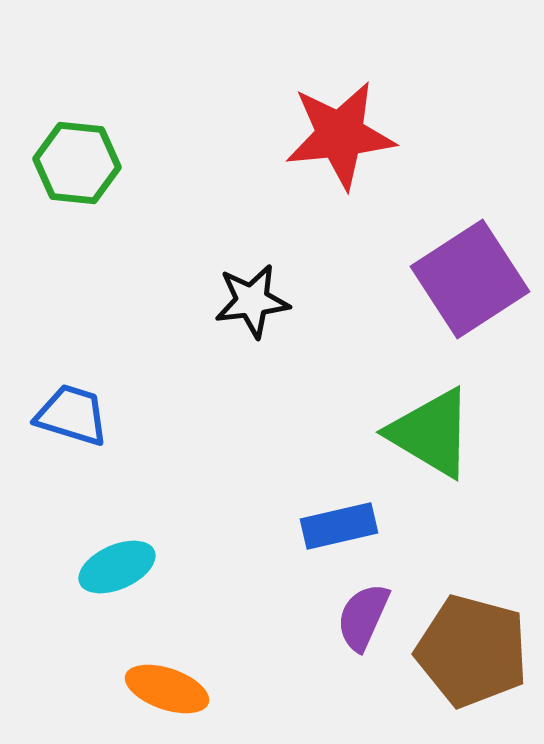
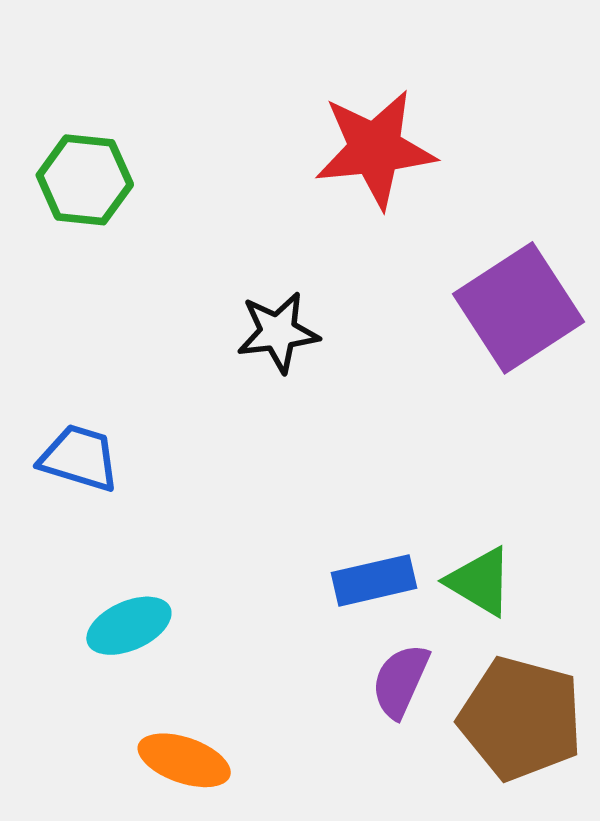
green triangle: (431, 433) -> (480, 582), moved, size x0.7

